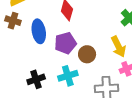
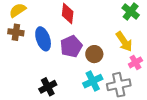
cyan cross: (68, 76) -> (93, 81), moved

